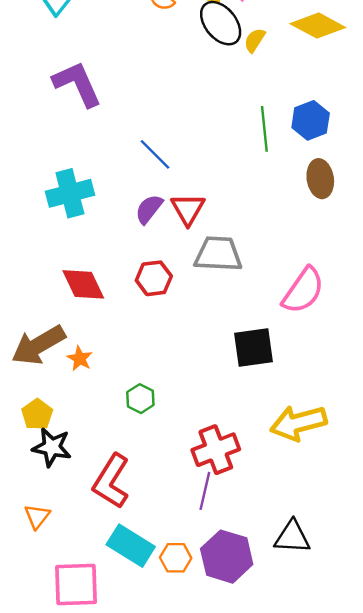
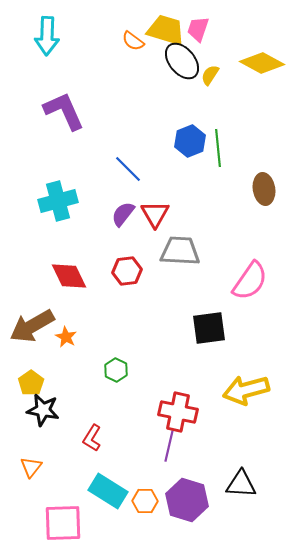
blue hexagon: (311, 120) -> (190, 141), moved
red cross: (216, 450) -> (178, 412), turned 33
red L-shape: (111, 481) -> (92, 438), size x0.6

